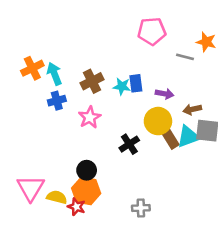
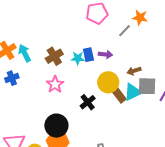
gray line: (185, 57) -> (125, 31), turned -56
purple arrow: (165, 94) -> (105, 54), moved
blue cross: (57, 101) -> (12, 78), moved
black circle: (87, 170) -> (56, 126), size x1.5

